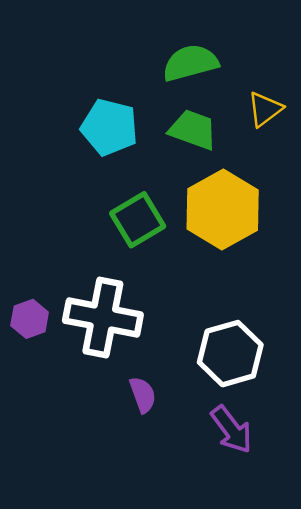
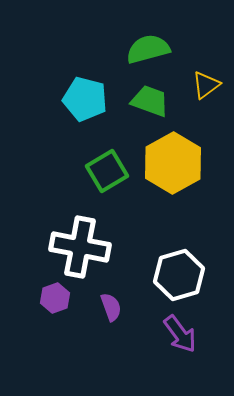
purple hexagon: (30, 319) -> (55, 298), moved

